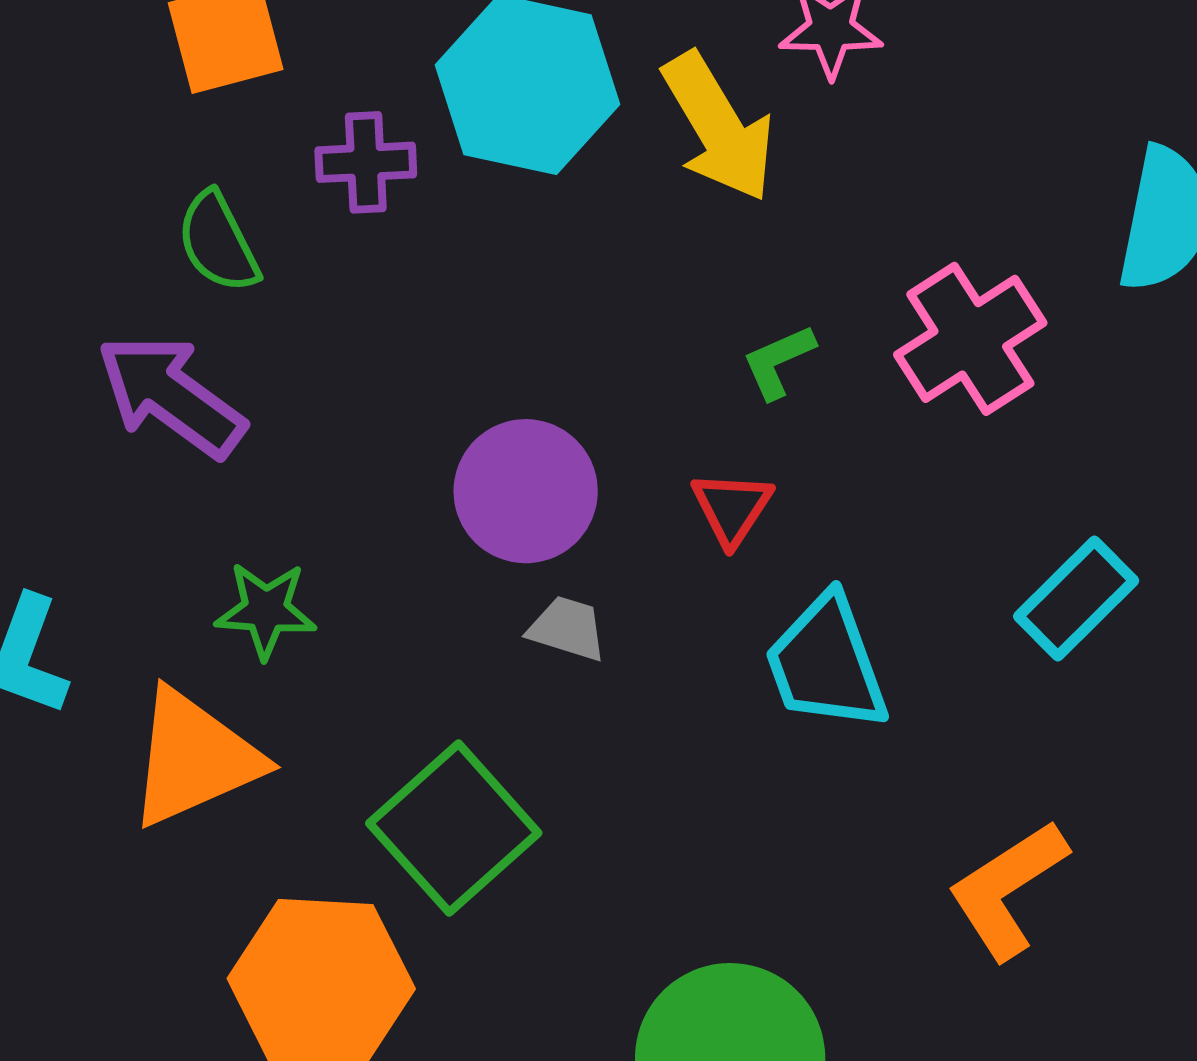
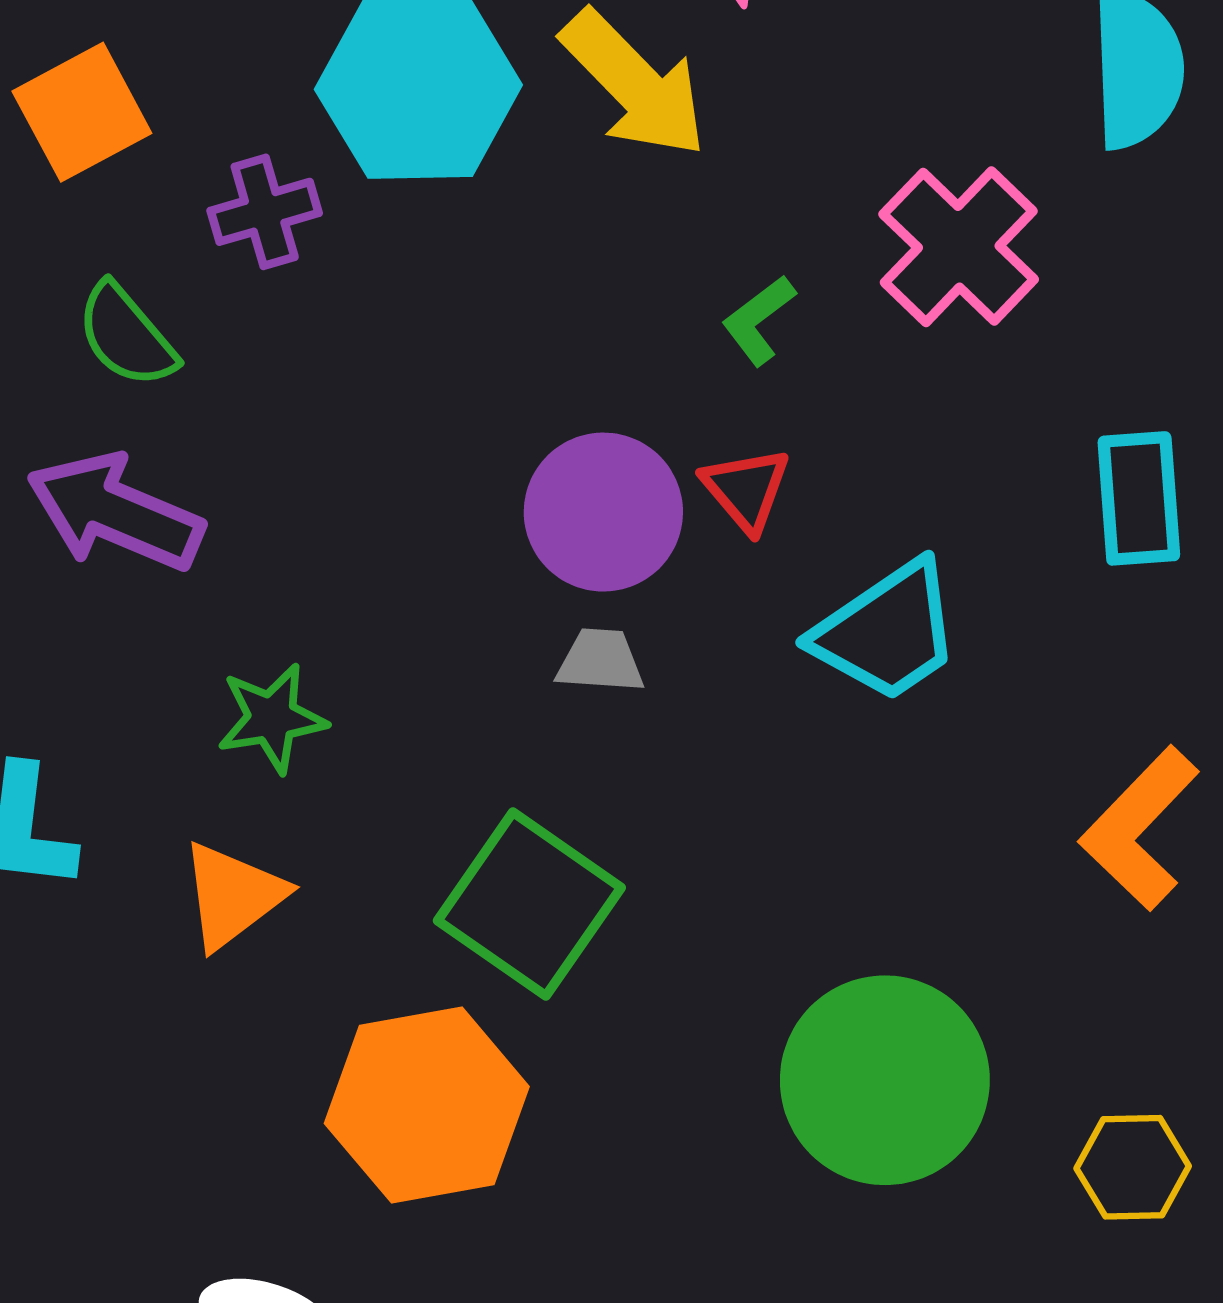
purple circle: (526, 491) -> (603, 512), moved
cyan rectangle: (1076, 599) -> (1139, 498), turned -36
cyan trapezoid: (826, 663) -> (887, 632), turned -91
orange triangle: (194, 758) -> (233, 895), size x0.7

